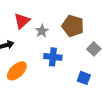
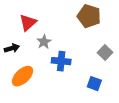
brown pentagon: (73, 26) -> (89, 16), moved
gray star: (42, 31) -> (44, 42), moved

